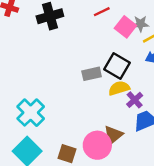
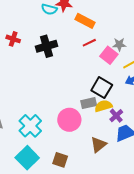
gray star: (140, 24) -> (119, 44), moved
gray rectangle: (92, 74) -> (89, 103), moved
pink circle: (97, 145) -> (69, 120), moved

